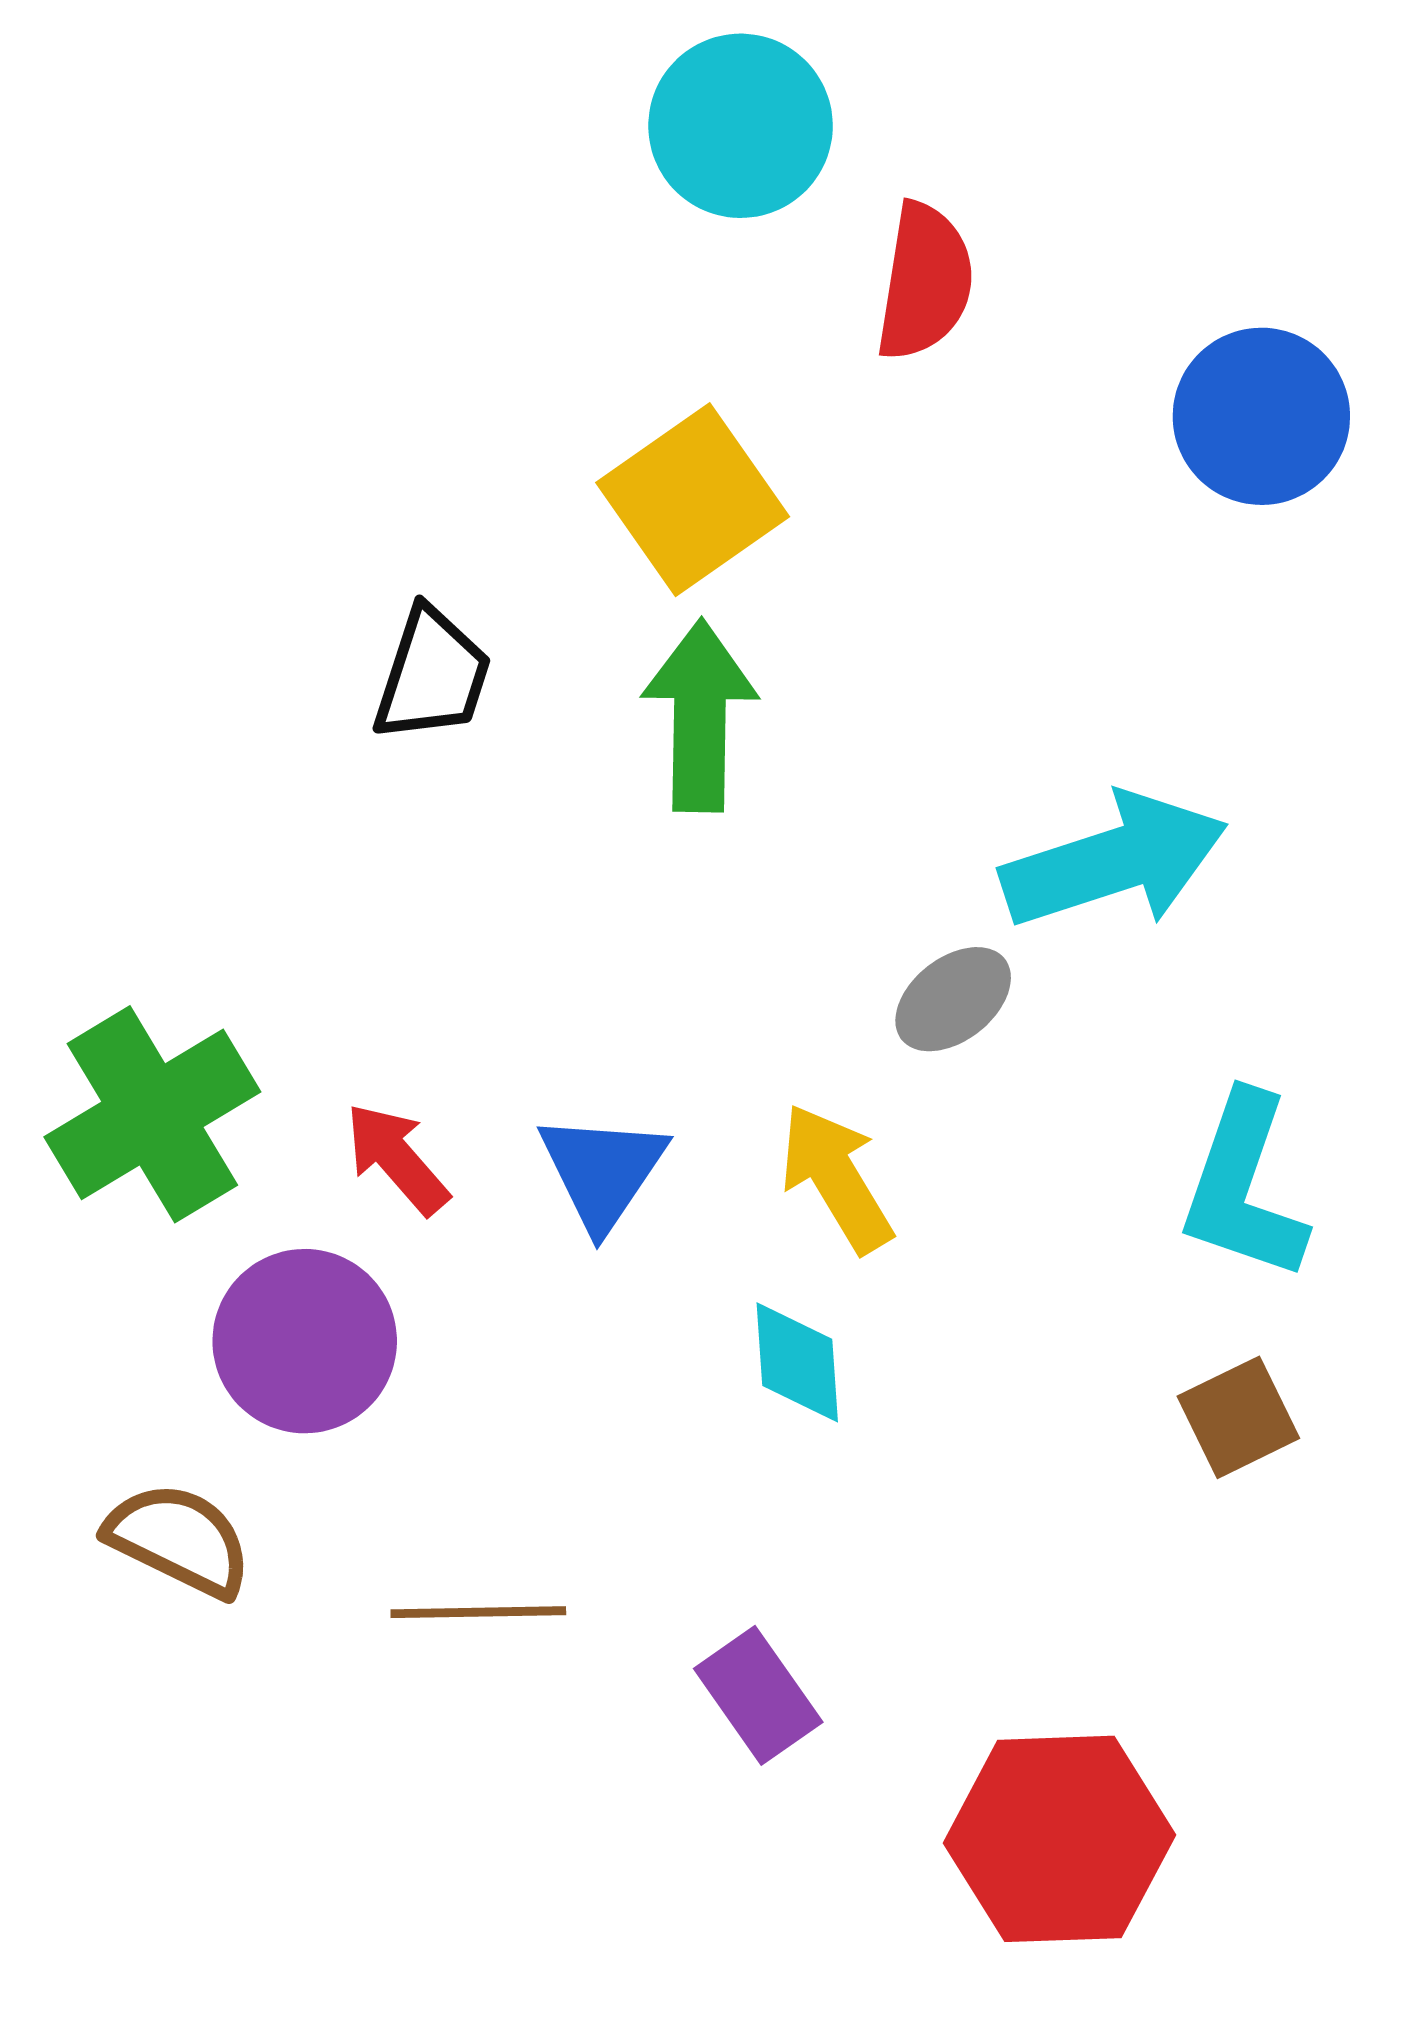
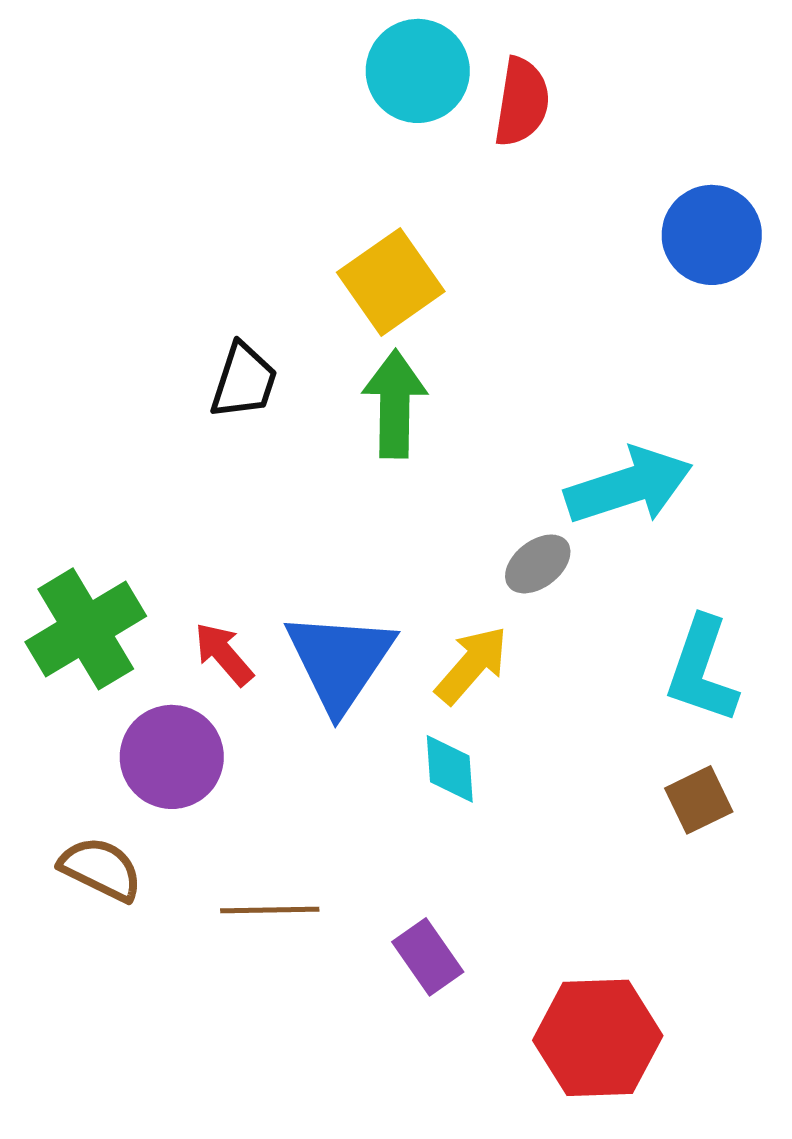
red semicircle: (925, 282) -> (522, 102), moved
blue triangle: (602, 1171) -> (340, 661), size x1.5
yellow arrow: (836, 1178) -> (472, 665), turned 72

